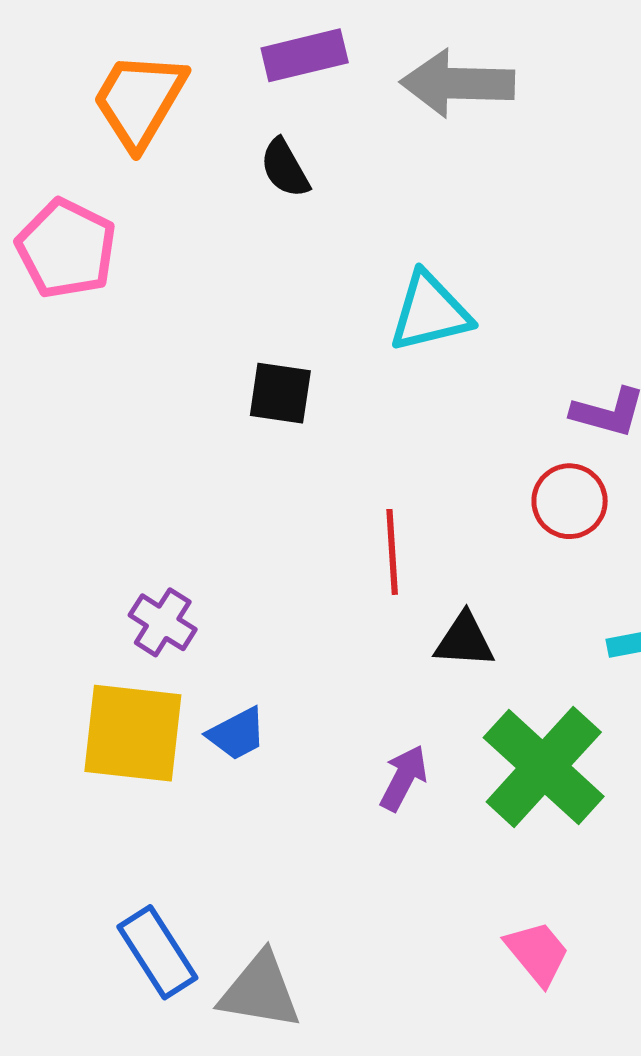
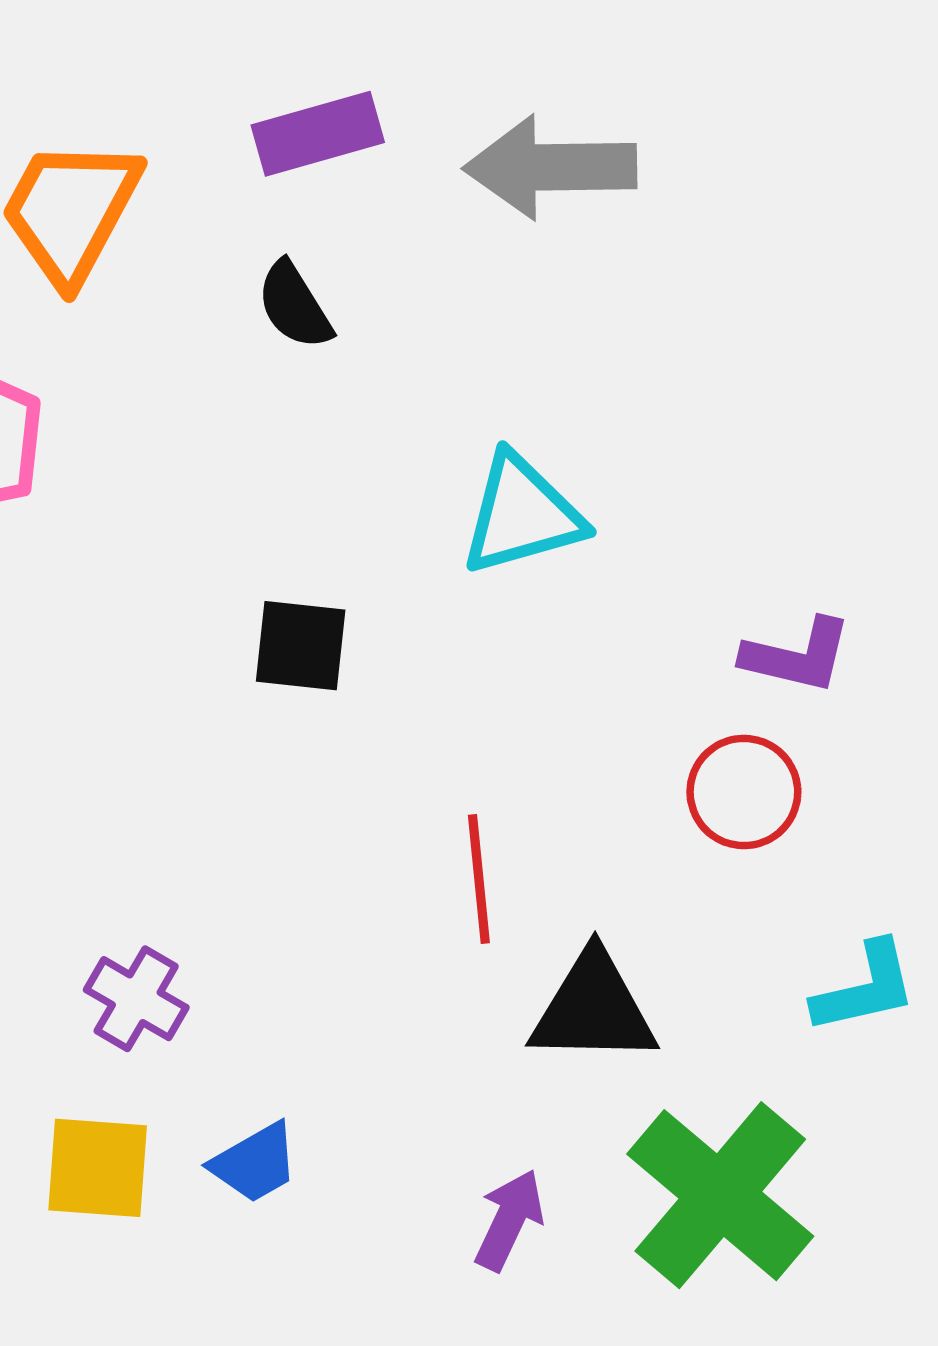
black triangle: (465, 640) -> (593, 1009), size x1.4
yellow square: (133, 733) -> (98, 1168), size x0.7

